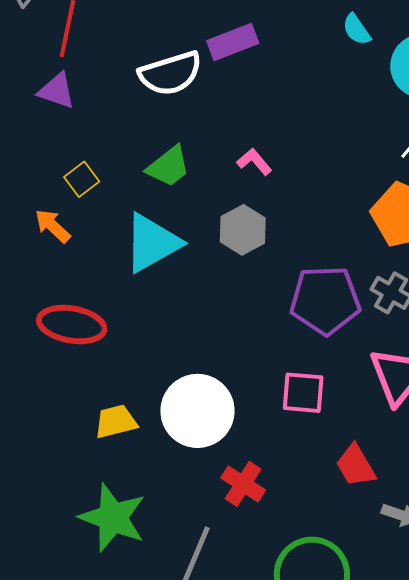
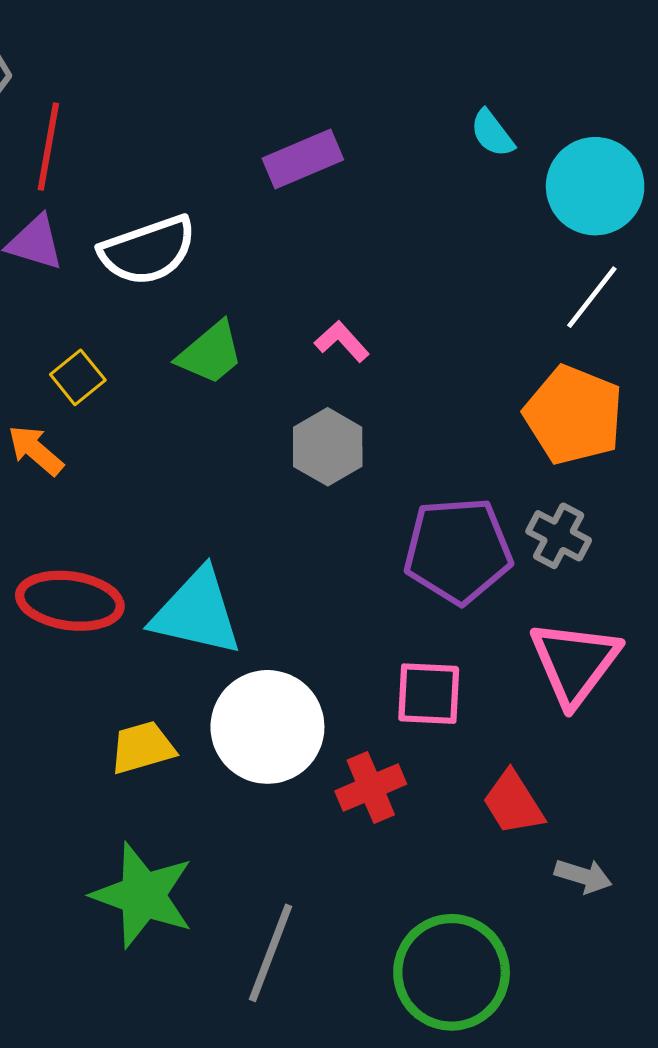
white semicircle: (170, 73) -> (148, 250), moved
cyan triangle: (152, 243) -> (197, 612), moved, turned 44
red cross: (243, 484) -> (371, 788), moved, turned 36

